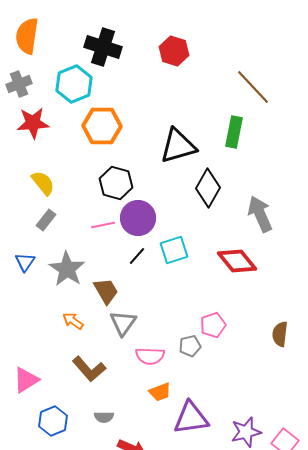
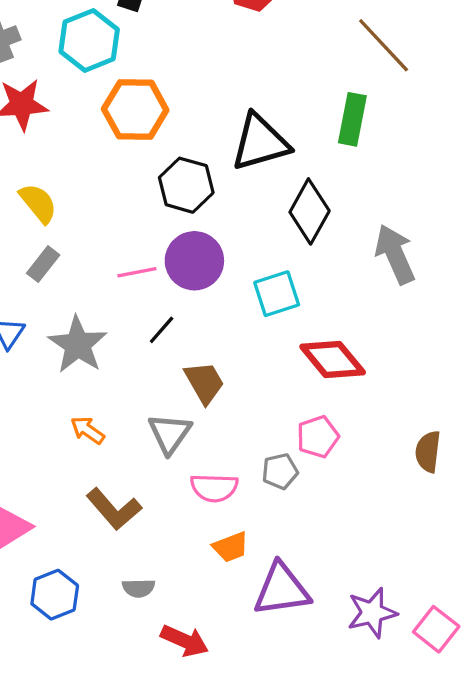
black hexagon: (116, 183) -> (186, 185), moved
cyan square: (174, 250) -> (277, 294), moved
black line: (137, 256) -> (162, 330), moved
red diamond: (237, 261) -> (333, 359), moved
brown trapezoid: (106, 291) -> (204, 382), moved

